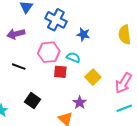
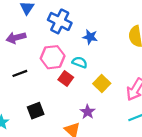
black line: (19, 67) -> (20, 73), turned -40
red square: (60, 72) -> (66, 78), turned 32
black square: (32, 101) -> (36, 111), turned 35

